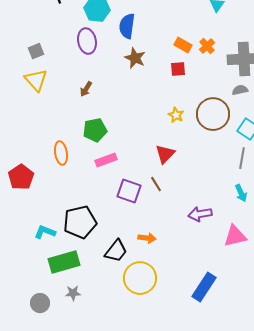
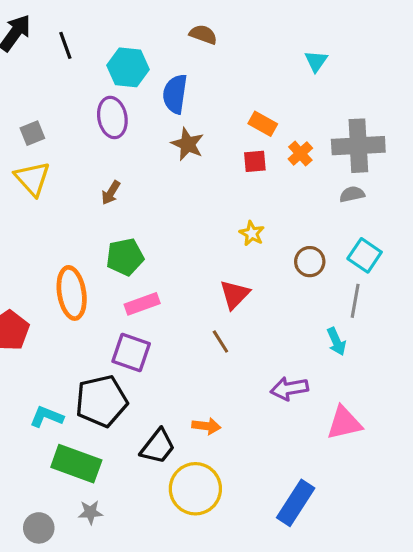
orange cross: (207, 46) -> (300, 154), moved
brown circle: (213, 114) -> (310, 262), moved, size x0.6
orange ellipse: (61, 153) -> (72, 293), size x1.4
purple square: (129, 191) -> (131, 352), moved
cyan arrow: (241, 193) -> (336, 341), moved
green rectangle: (64, 262) -> (76, 464), turned 36

